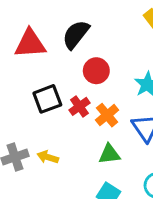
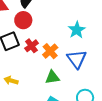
red circle: (96, 71) -> (23, 20), moved

